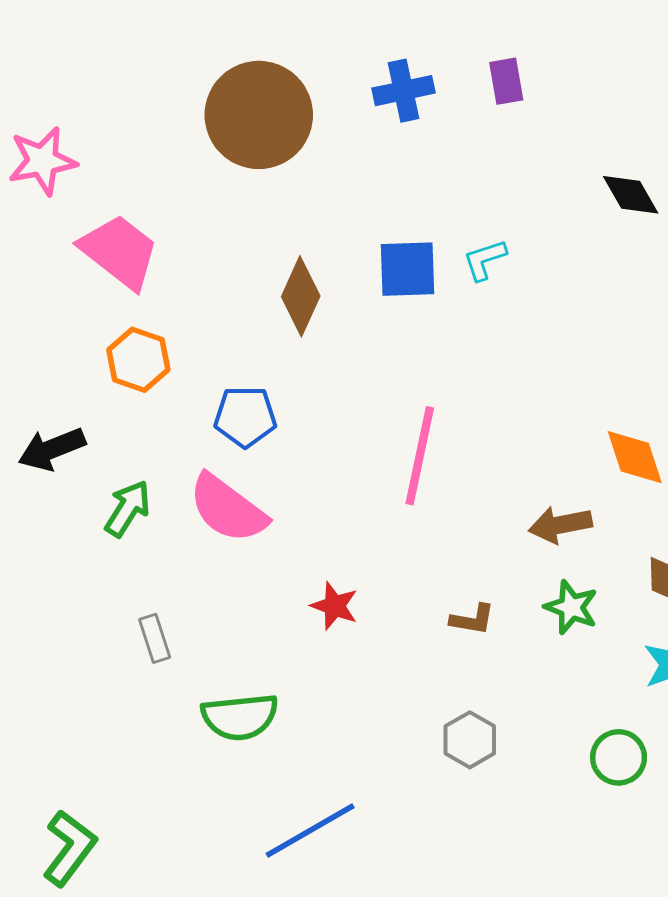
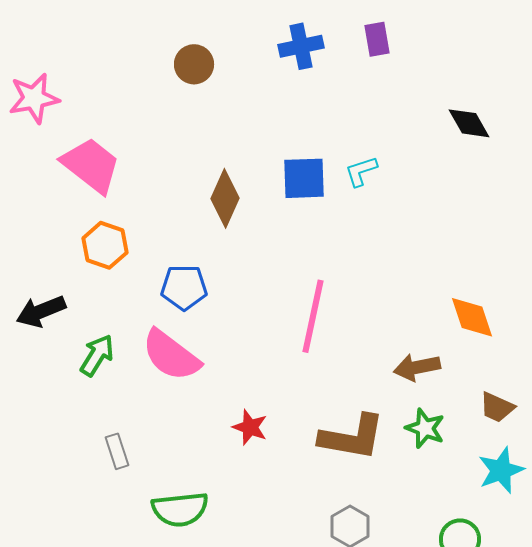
brown circle: (259, 115) -> (194, 64), size x0.5
brown L-shape: (472, 619) -> (352, 437), size x2.0

